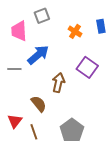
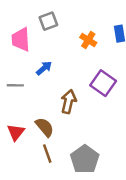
blue arrow: (38, 55) -> (44, 68), size x0.6
red triangle: (15, 121) -> (16, 132), moved
brown line: (34, 132) -> (47, 154), moved

